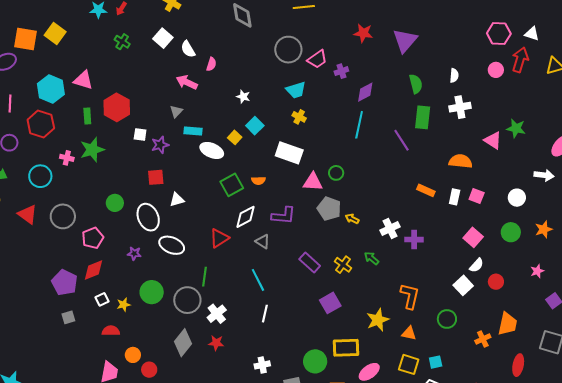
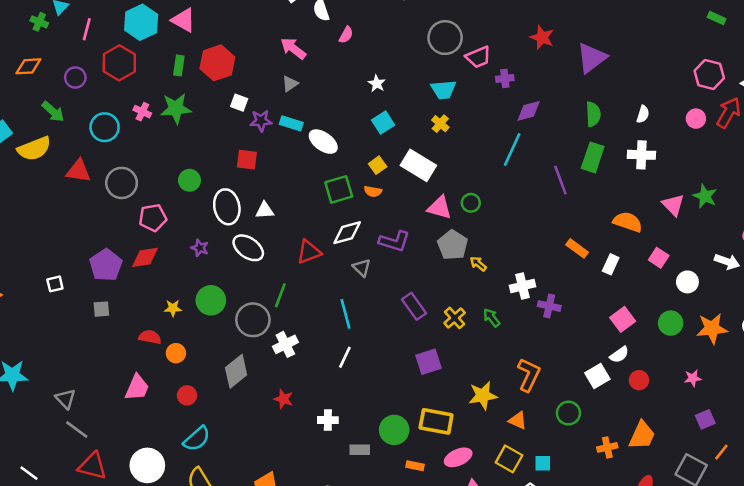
pink arrow: (187, 82) -> (293, 48), moved
cyan rectangle: (193, 131) -> (291, 123), moved
yellow square: (235, 137) -> (378, 165), moved
pink square: (477, 196) -> (659, 258), moved
white triangle: (177, 200) -> (265, 210), moved
red triangle: (28, 214) -> (78, 171), turned -40
orange star: (544, 229) -> (712, 328), size x1.4
white square: (102, 299) -> (55, 284), moved
red star: (216, 343) -> (283, 399), moved
orange circle: (133, 355) -> (176, 353), moved

